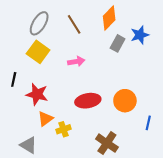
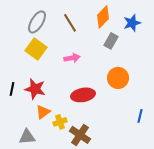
blue star: (140, 35) -> (132, 23), moved
black line: (14, 79) -> (12, 89), moved
orange circle: (125, 101) -> (118, 78), moved
brown cross: (107, 143) -> (80, 135), moved
gray triangle: (29, 145) -> (27, 137), turned -36

